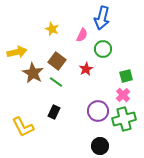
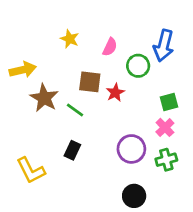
blue arrow: (102, 18) -> (164, 46), moved
brown square: (57, 61) -> (90, 82), moved, turned -30
green cross: (124, 119) -> (166, 160), size x0.7

